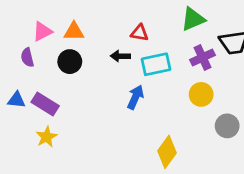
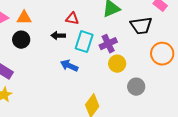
purple cross: (203, 57) -> (108, 44), moved
cyan rectangle: (156, 64) -> (84, 42), turned -60
blue arrow: (135, 97) -> (69, 66), turned -90

